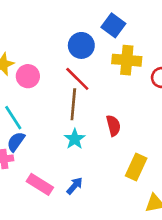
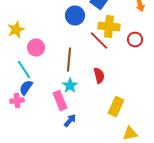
pink circle: (28, 76) -> (36, 48), moved
red line: (77, 79) -> (99, 41), moved
pink rectangle: (40, 184) -> (60, 101), moved, turned 36

